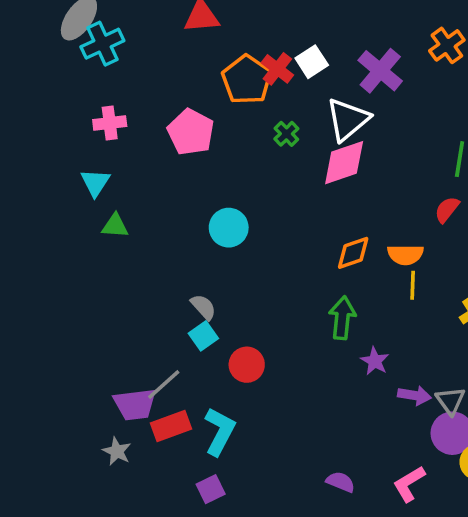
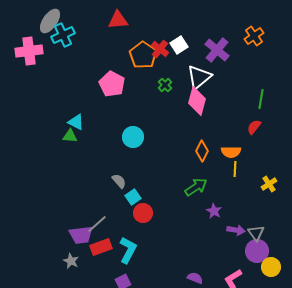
pink cross: (110, 123) -> (29, 51), moved, size x1.5
pink diamond: (344, 163) -> (197, 101), turned -56
cyan triangle: (95, 183) -> (76, 122), moved, turned -36
orange diamond: (353, 253) -> (202, 151), turned -45
green arrow: (342, 318) -> (196, 187), turned 50
cyan square: (203, 336) -> (133, 197), moved

